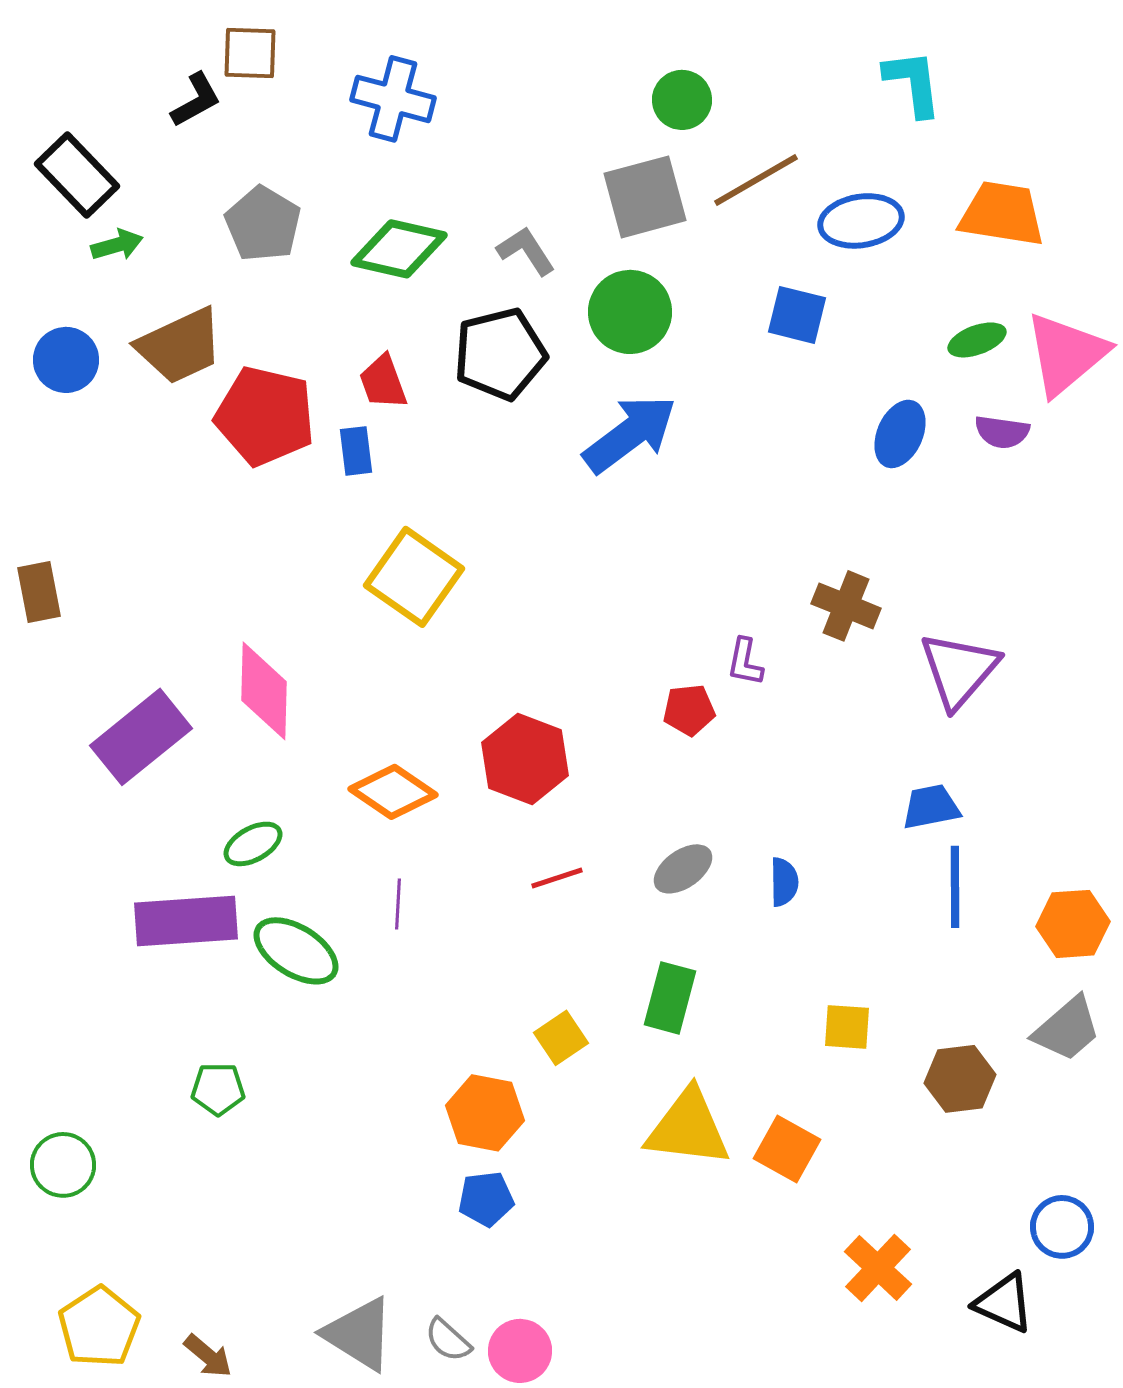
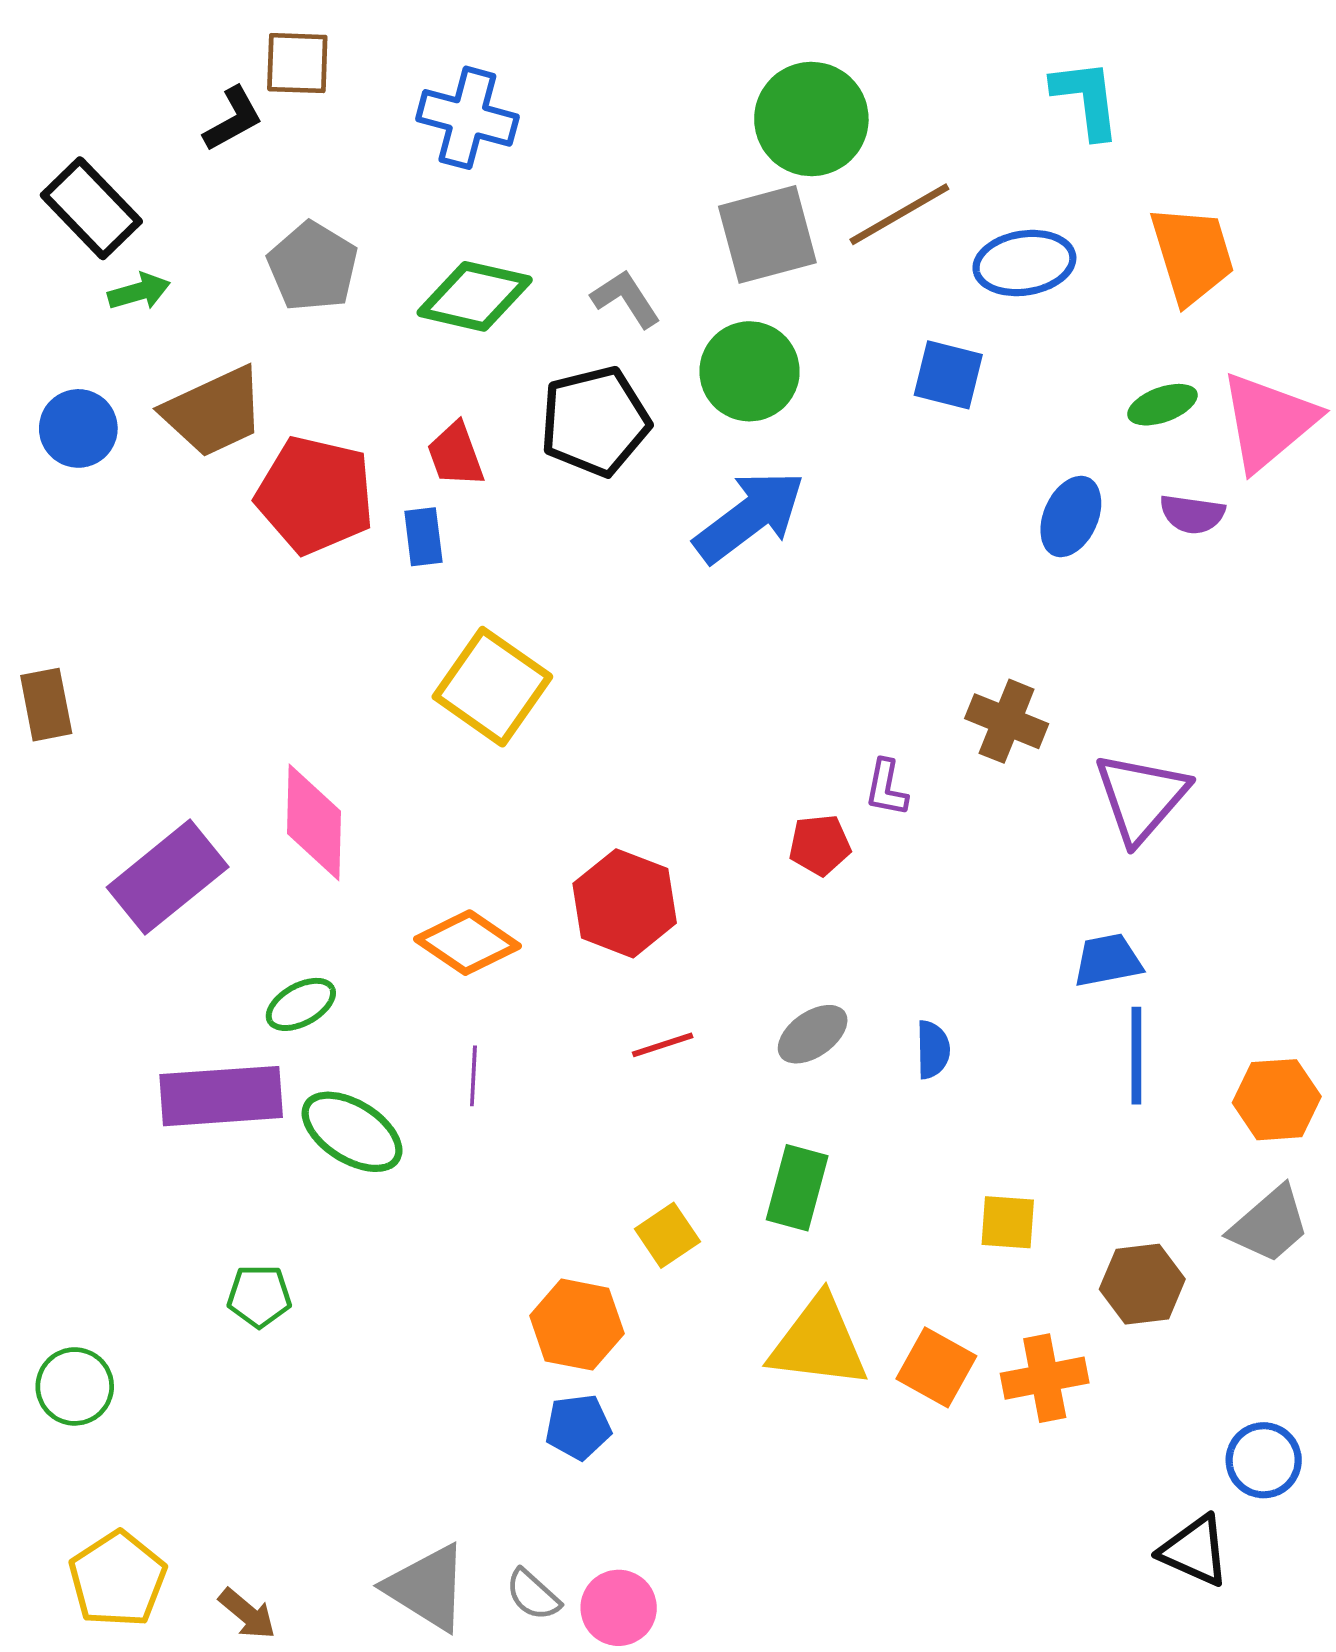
green circle: (682, 100) -> (811, 119), size x1.6
orange trapezoid: (1002, 214) -> (1192, 255), turned 64
orange cross: (878, 1268) -> (1045, 1378), moved, turned 36

